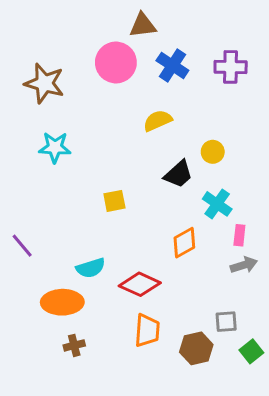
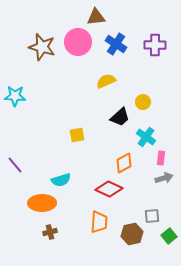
brown star: (44, 83) -> (42, 47), moved
cyan star: (55, 147) -> (15, 96), moved
red diamond: (140, 284) -> (109, 189), moved

